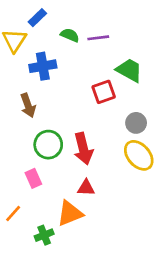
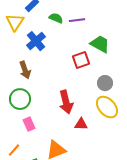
blue cross: (43, 66) -> (36, 41), turned -30
green circle: (48, 145) -> (20, 99), moved
red triangle: (86, 188) -> (81, 124), moved

